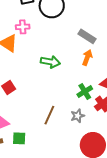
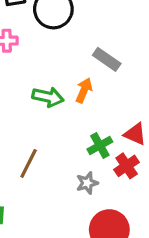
orange arrow: (87, 58) -> (84, 90), moved
brown line: (49, 115) -> (29, 163), moved

